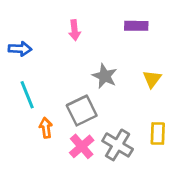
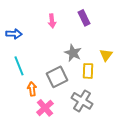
purple rectangle: (136, 26) -> (84, 18), moved, turned 63
yellow rectangle: (158, 133) -> (88, 71), moved
pink cross: (82, 146) -> (45, 108), moved

